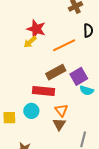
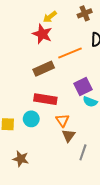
yellow arrow: (30, 42) -> (50, 17), moved
brown rectangle: (56, 72) -> (44, 69), moved
brown triangle: (59, 124) -> (69, 135), moved

